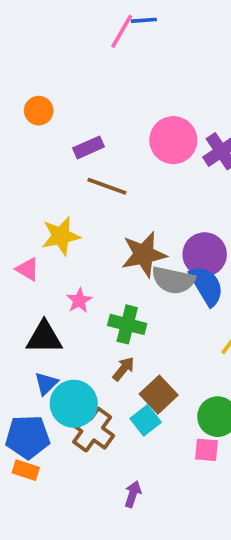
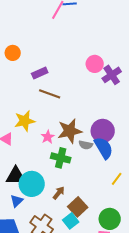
pink circle: (173, 140) -> (95, 64), moved, size x0.7
gray semicircle: (173, 280) -> (86, 145), size x0.6
pink star: (79, 301) -> (48, 137), moved
green cross: (127, 324) -> (61, 158), moved
cyan circle: (74, 404) -> (32, 184), moved

